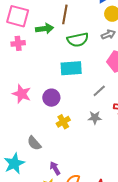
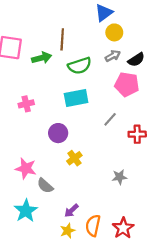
pink cross: (18, 43) -> (26, 104), moved
pink star: (22, 94) -> (26, 168), moved
gray star: (95, 118) -> (119, 177), moved
purple arrow: (55, 168) -> (71, 211), turned -96

